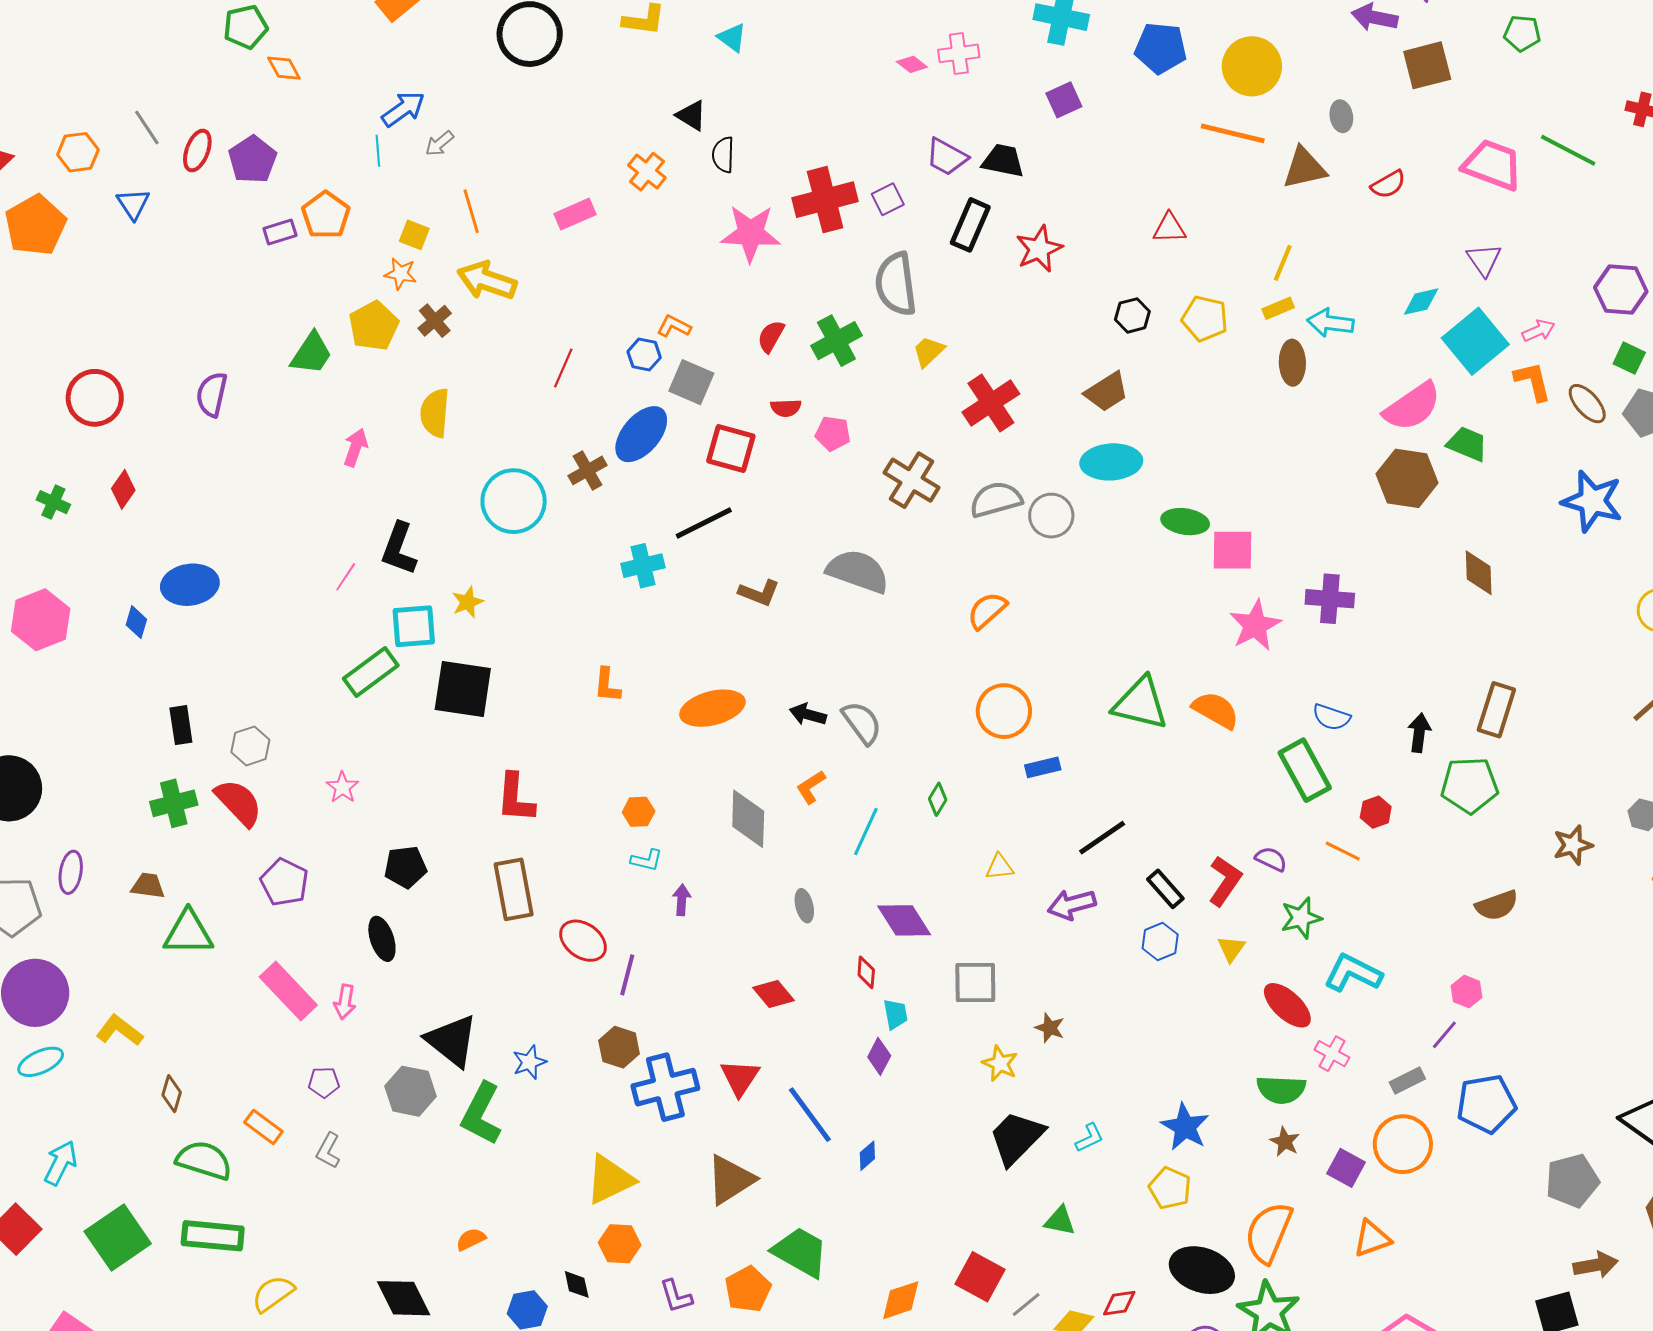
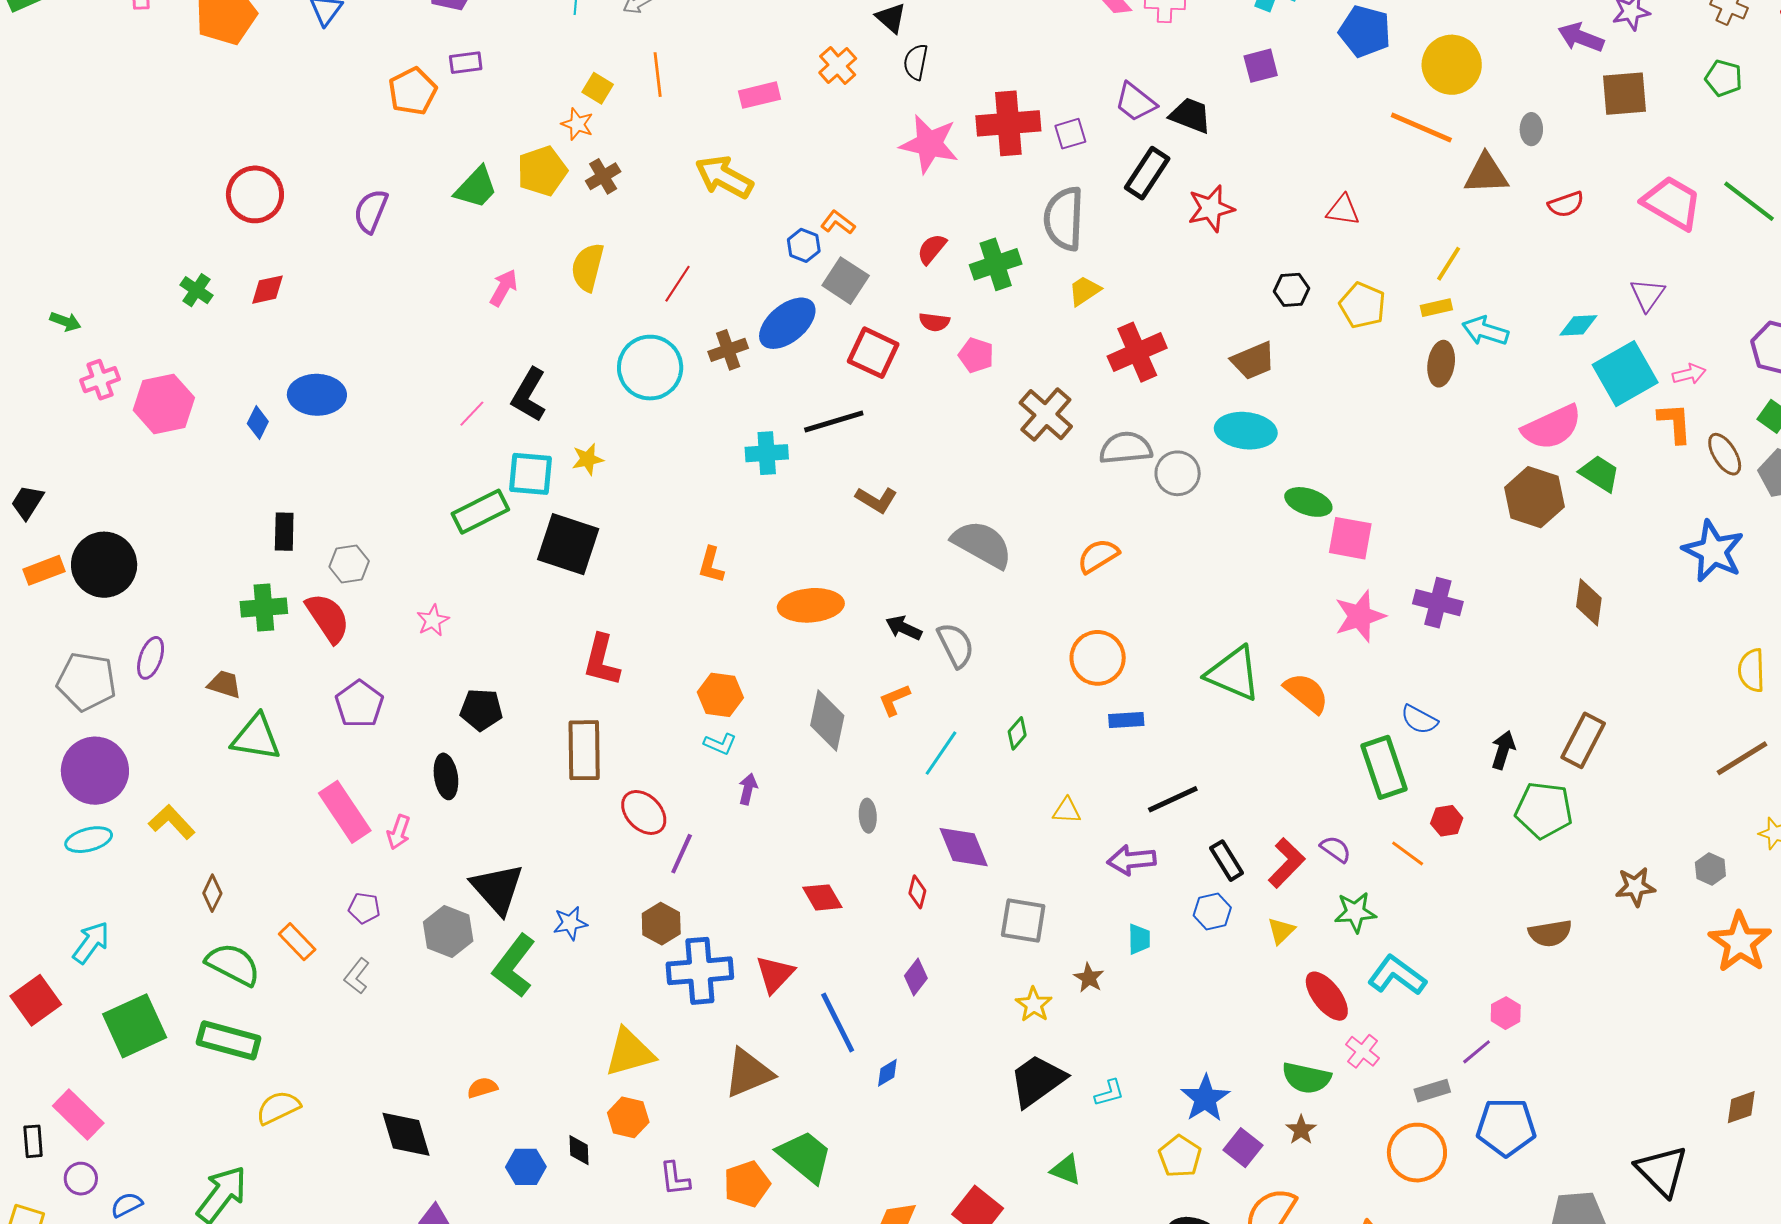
orange pentagon: (326, 215) -> (413, 91), moved
yellow arrow: (487, 281) -> (724, 177), moved
red line: (563, 368) -> (678, 284), moved
red diamond: (123, 489) -> (267, 290), turned 33
gray semicircle: (858, 571) -> (982, 544), moved
orange hexagon: (639, 812) -> (720, 695), size x1.4
cyan trapezoid: (895, 1014) -> (1139, 939), moved
purple square: (1346, 1168) -> (1243, 1148), moved

